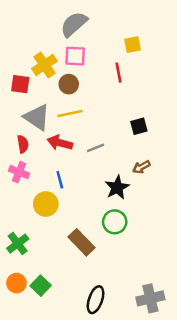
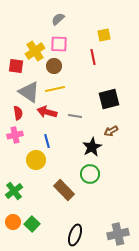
gray semicircle: (74, 24) -> (58, 19), size x0.6
black square: (139, 126) -> (109, 99), size x1.5
gray line: (96, 148) -> (75, 116), turned 32
pink cross: (19, 172) -> (15, 135), turned -35

